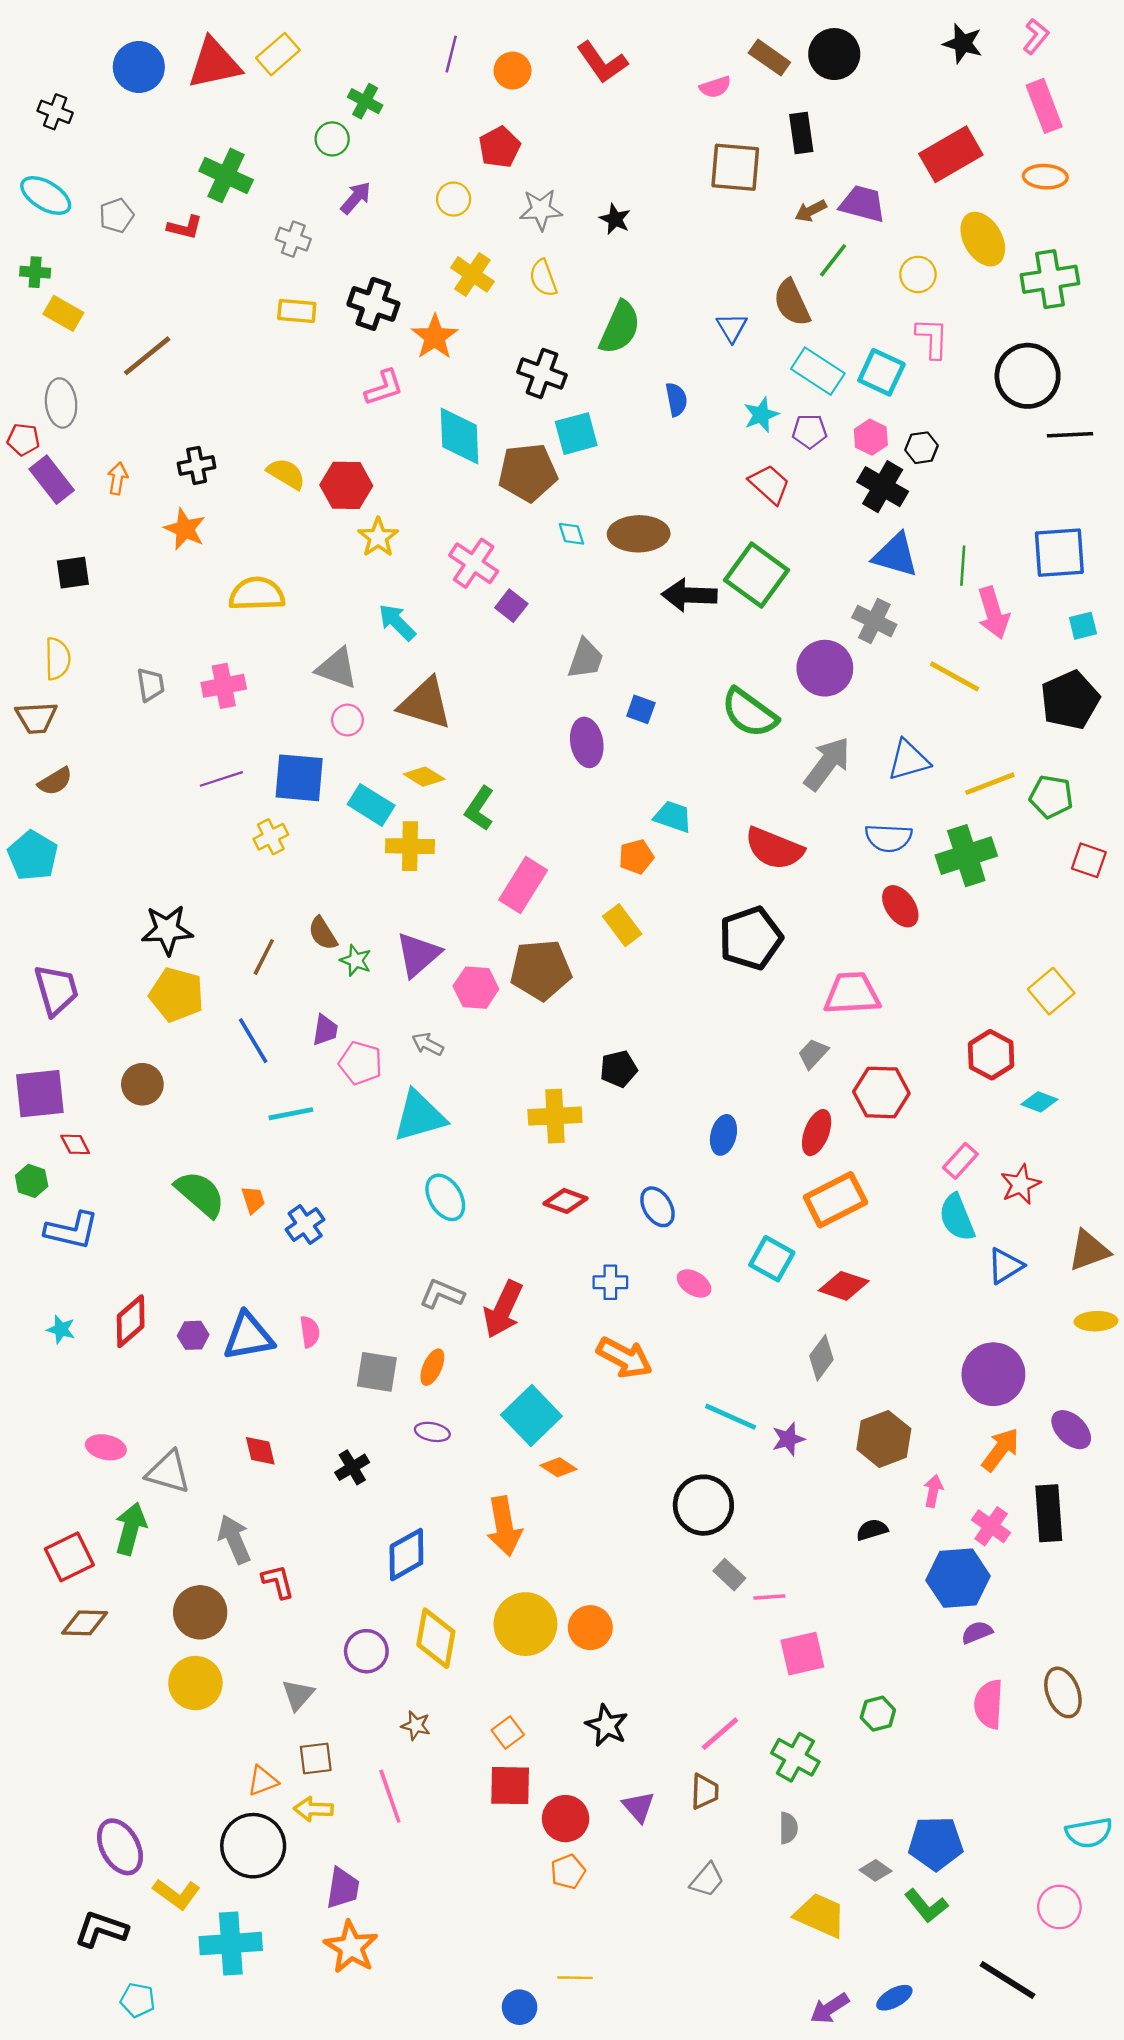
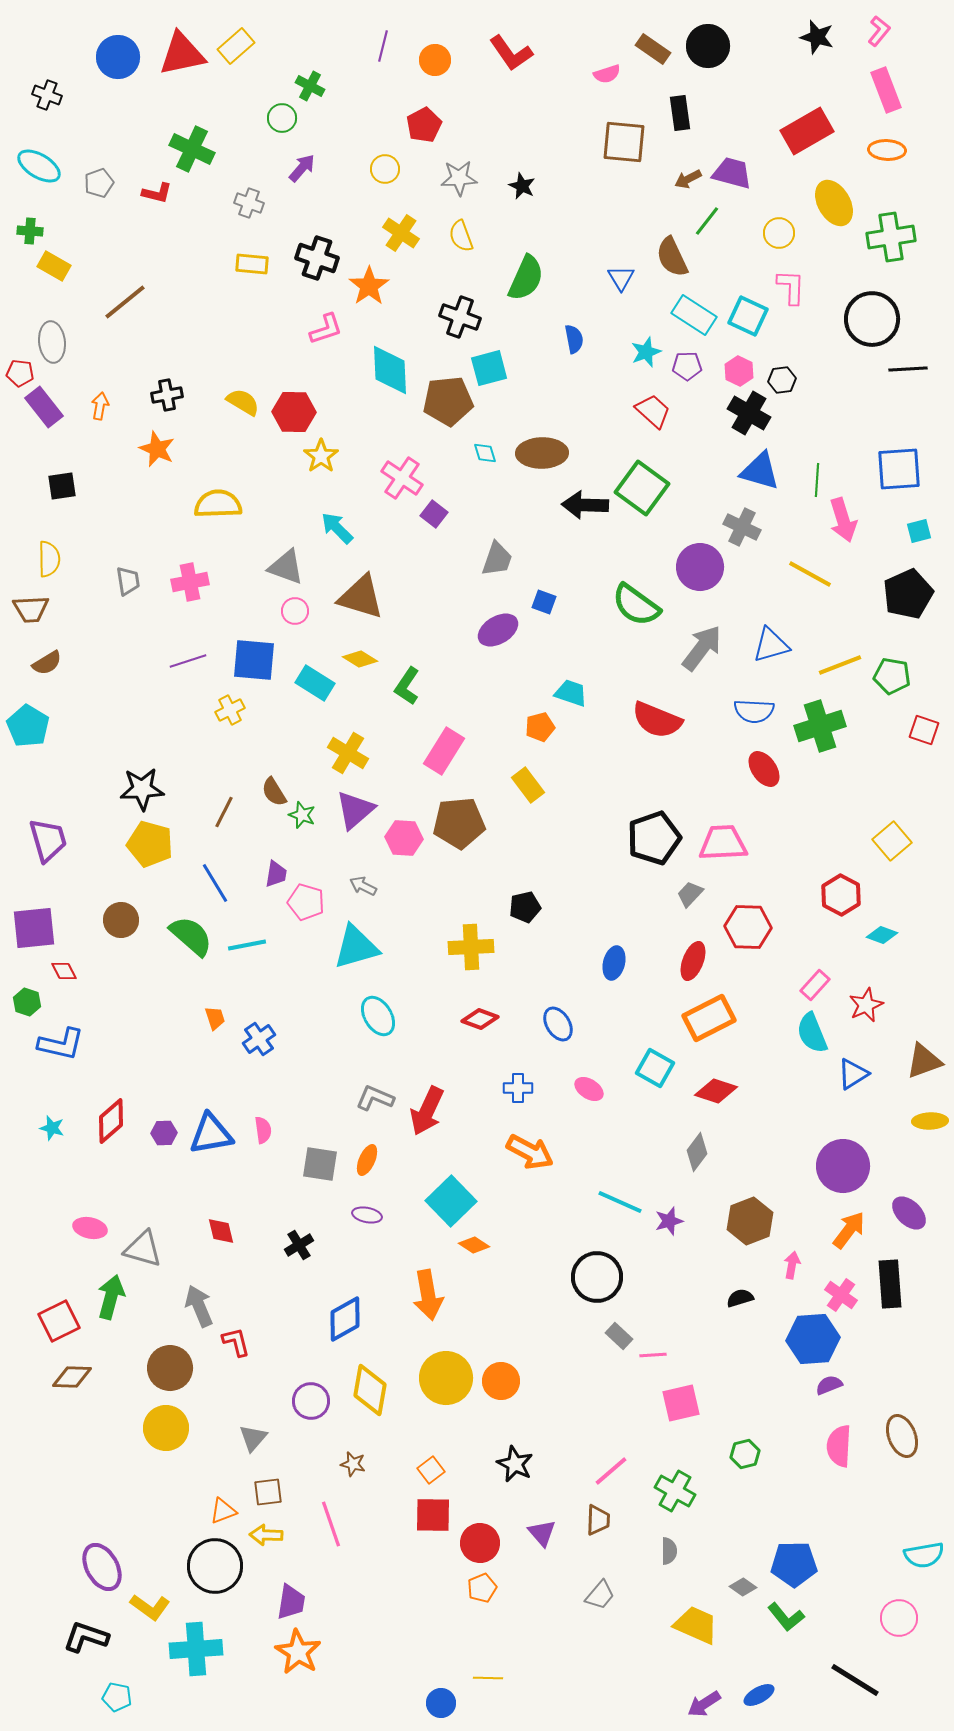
purple ellipse: (587, 742) -> (498, 630), turned 69
yellow cross: (410, 846) -> (348, 753), moved, turned 30
black pentagon: (751, 938) -> (654, 838), moved
green semicircle: (200, 1194) -> (191, 936), moved

